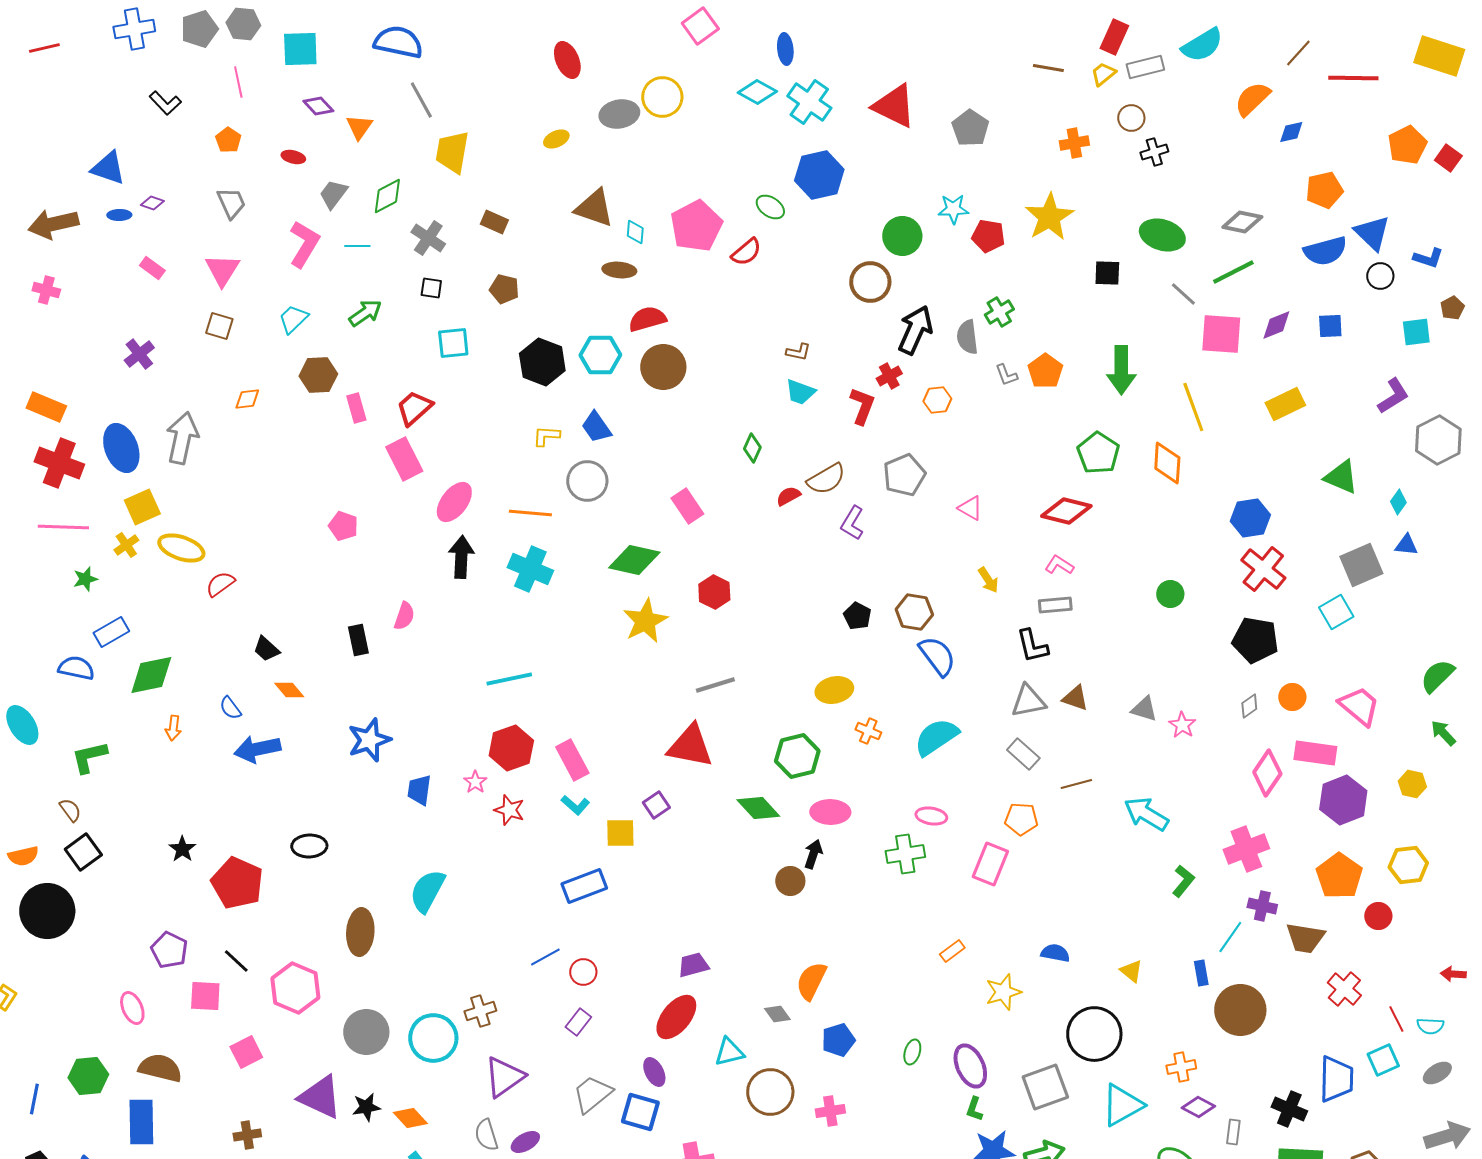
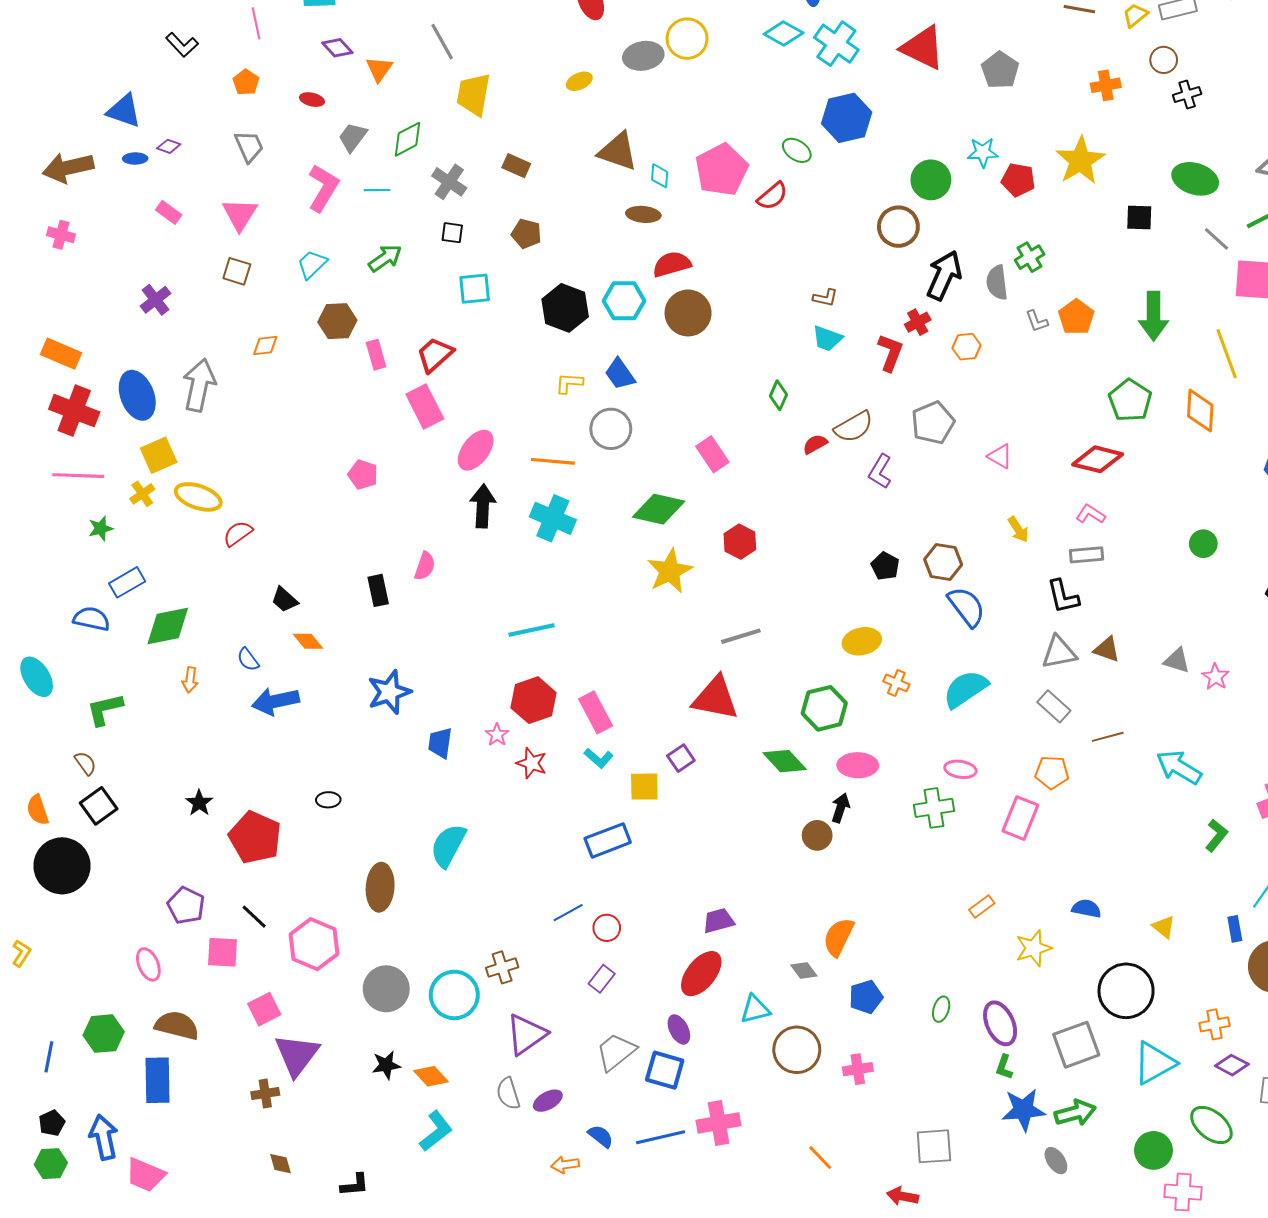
black ellipse: (309, 846) -> (328, 800), size x0.7
orange semicircle: (23, 856) -> (38, 810), turned 84
purple triangle: (320, 1097) -> (297, 1055), moved, turned 42

